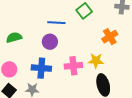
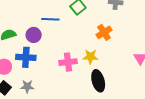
purple circle: (50, 42) -> (34, 35), moved
blue cross: (41, 68) -> (26, 57), moved

